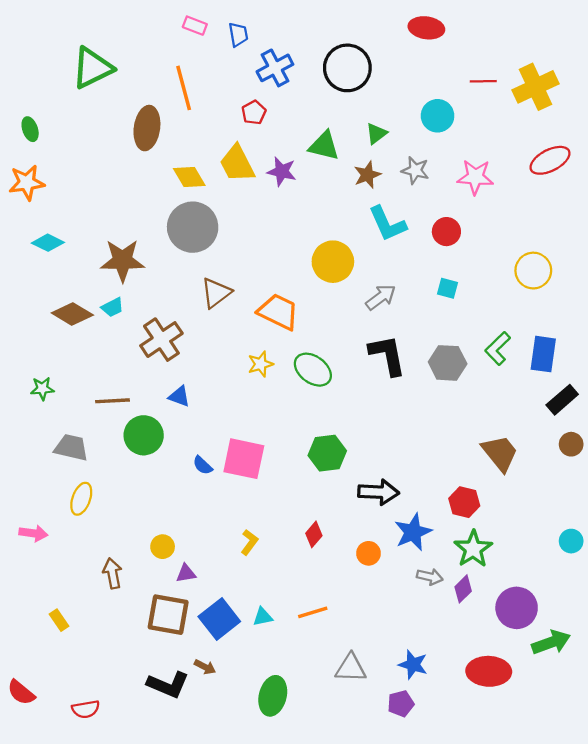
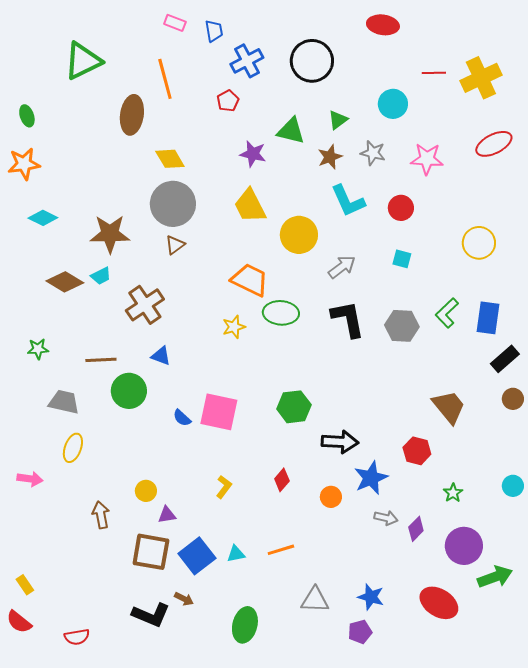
yellow trapezoid: (237, 164) -> (250, 206), moved
brown triangle: (216, 293) -> (175, 245), moved, size x0.7
green ellipse: (313, 370) -> (281, 313), moved, turned -32
green star: (473, 549) -> (453, 493), moved, size x0.6
yellow rectangle: (59, 620) -> (25, 585), moved
red ellipse: (489, 671) -> (439, 603), turned 30

